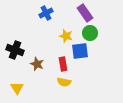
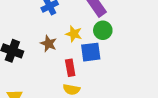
brown star: (37, 64) -> (48, 44), moved

